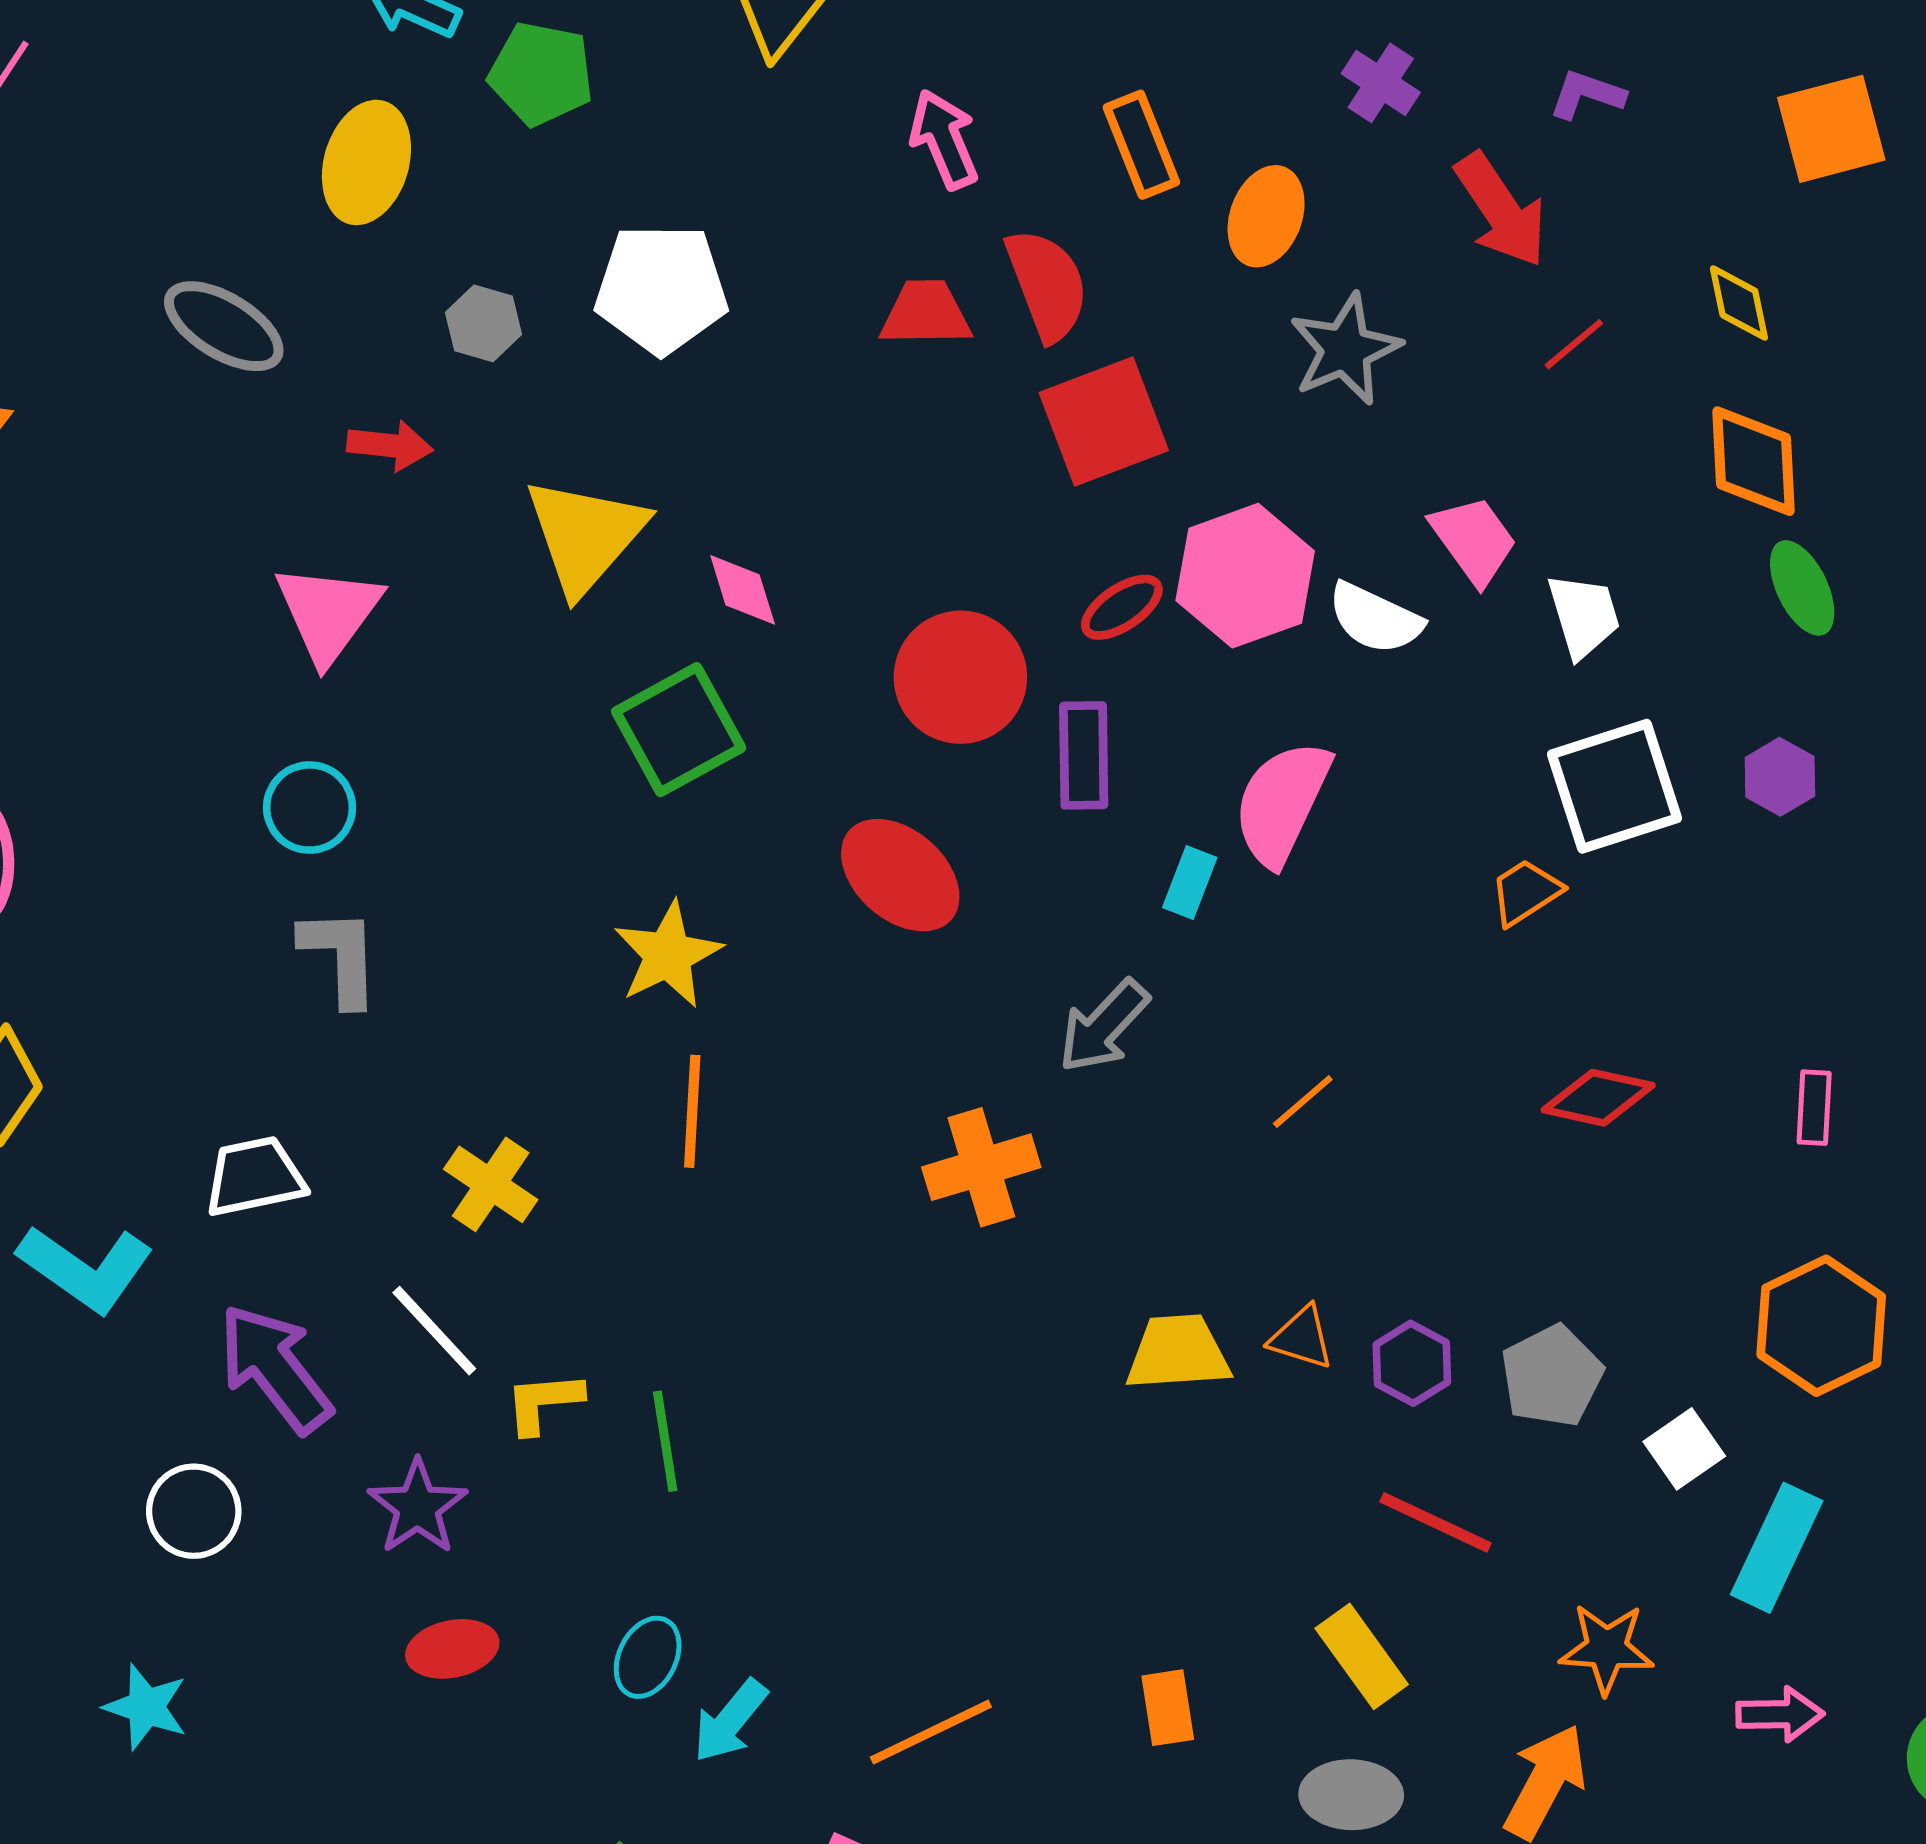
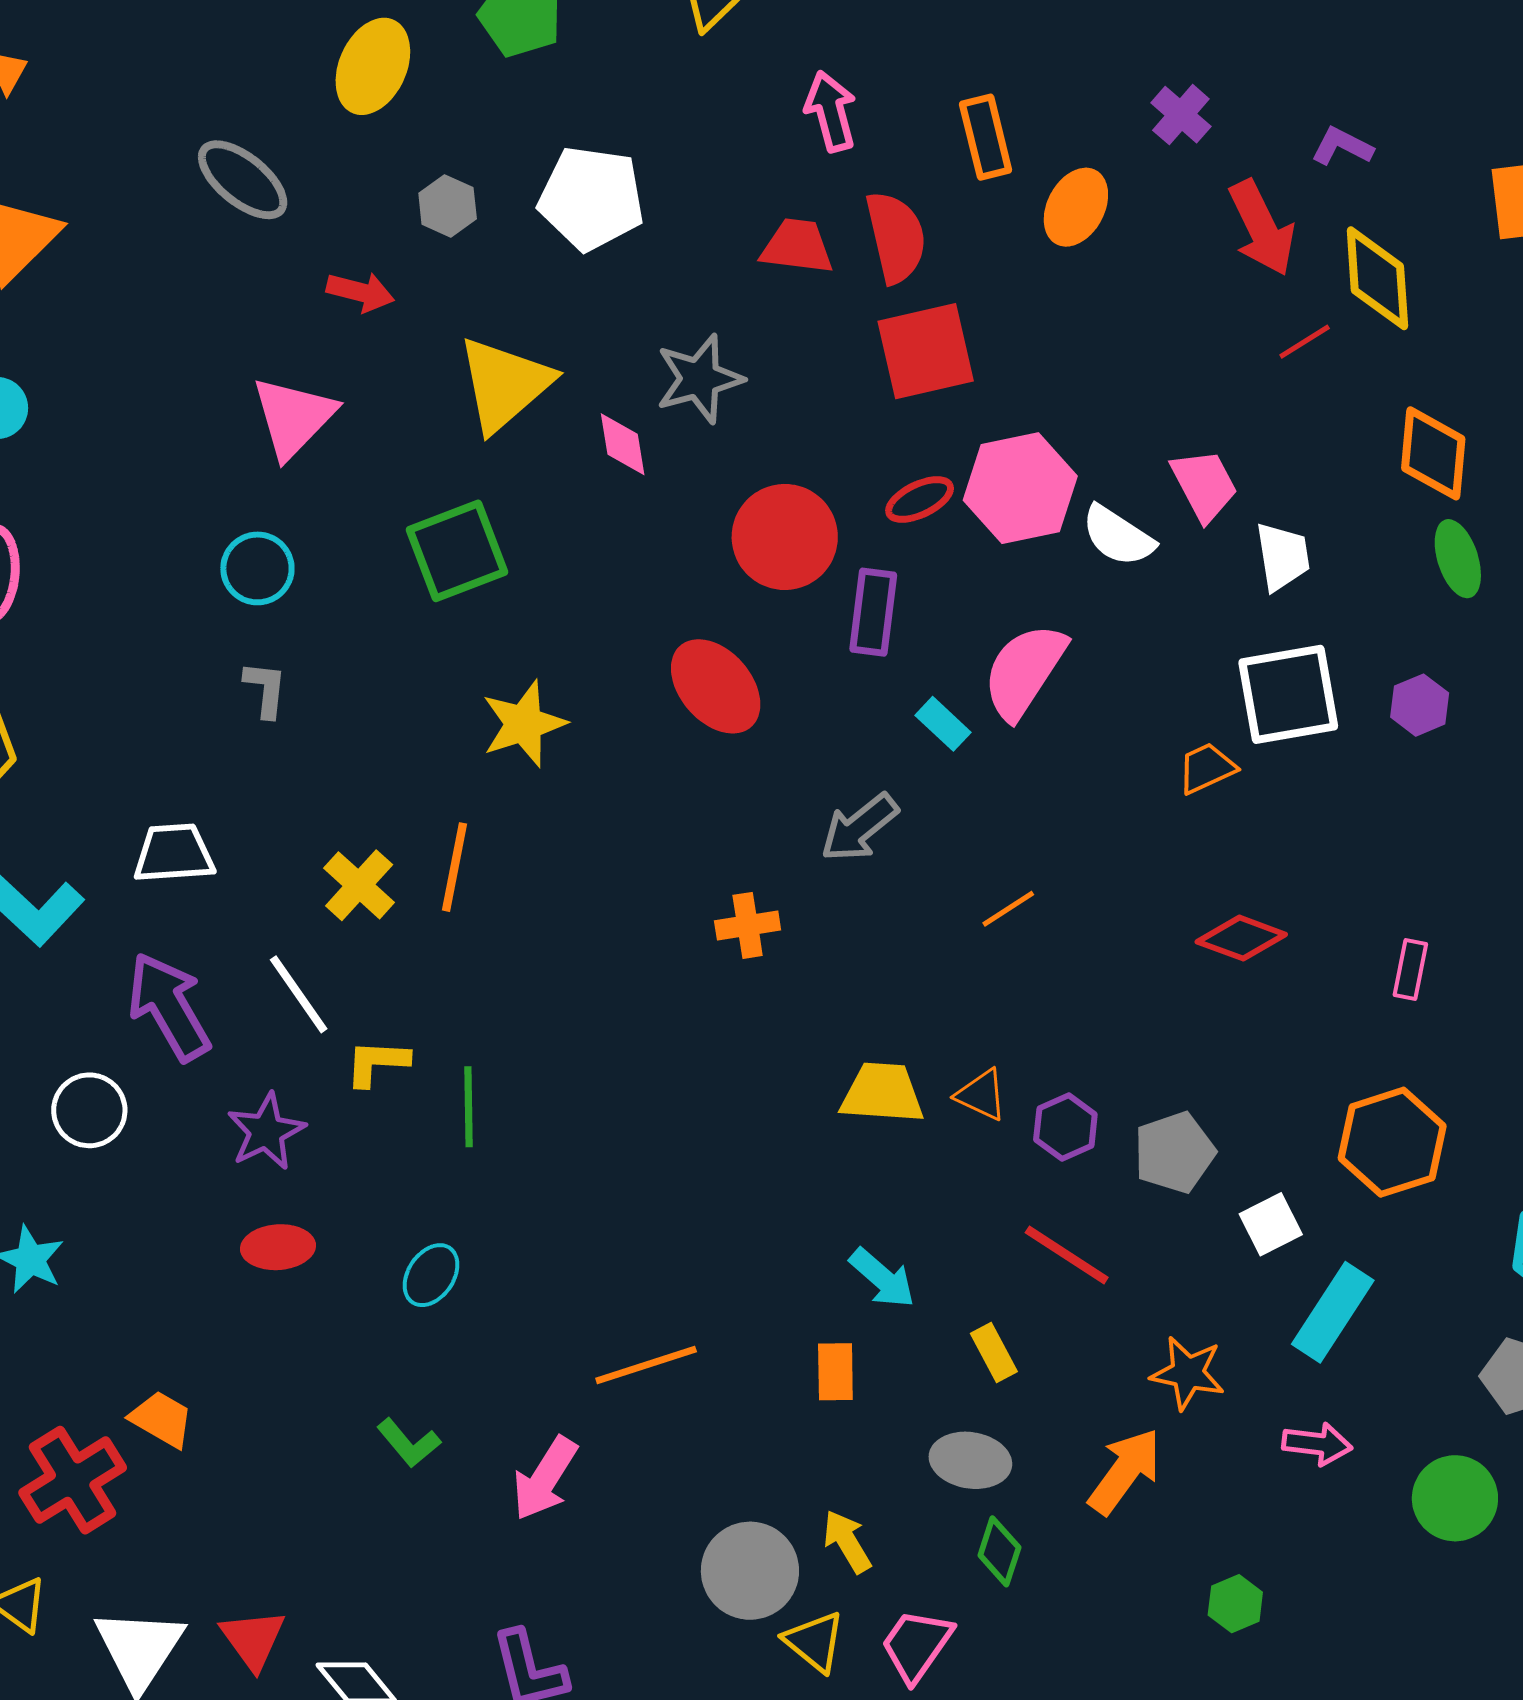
yellow diamond: (1739, 303) -> (1377, 278), moved, size x1.6
gray star: (1345, 349) -> (699, 379), moved
green square: (679, 730) -> (457, 551), moved
cyan rectangle: (1190, 882) -> (943, 724), turned -76
gray L-shape: (340, 957) -> (265, 689), size x0.7
orange line: (692, 1111) -> (454, 867), moved
orange cross: (981, 1167) -> (748, 925), size x0.7
yellow rectangle: (1362, 1656) -> (994, 1352), size x0.7
cyan arrow: (730, 1721) -> (882, 1278), moved, turned -96

